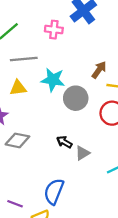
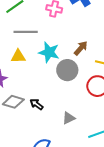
brown arrow: (99, 70) -> (81, 48), moved
black arrow: (64, 142) -> (37, 104), moved

